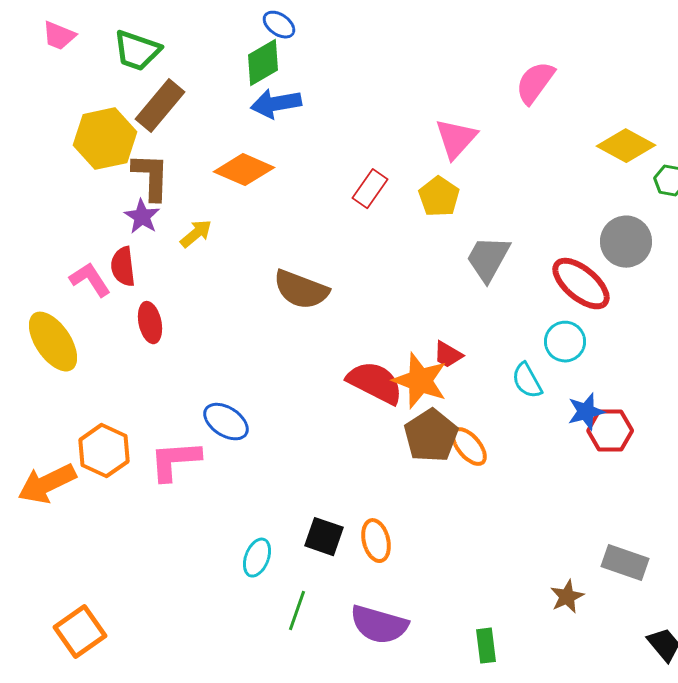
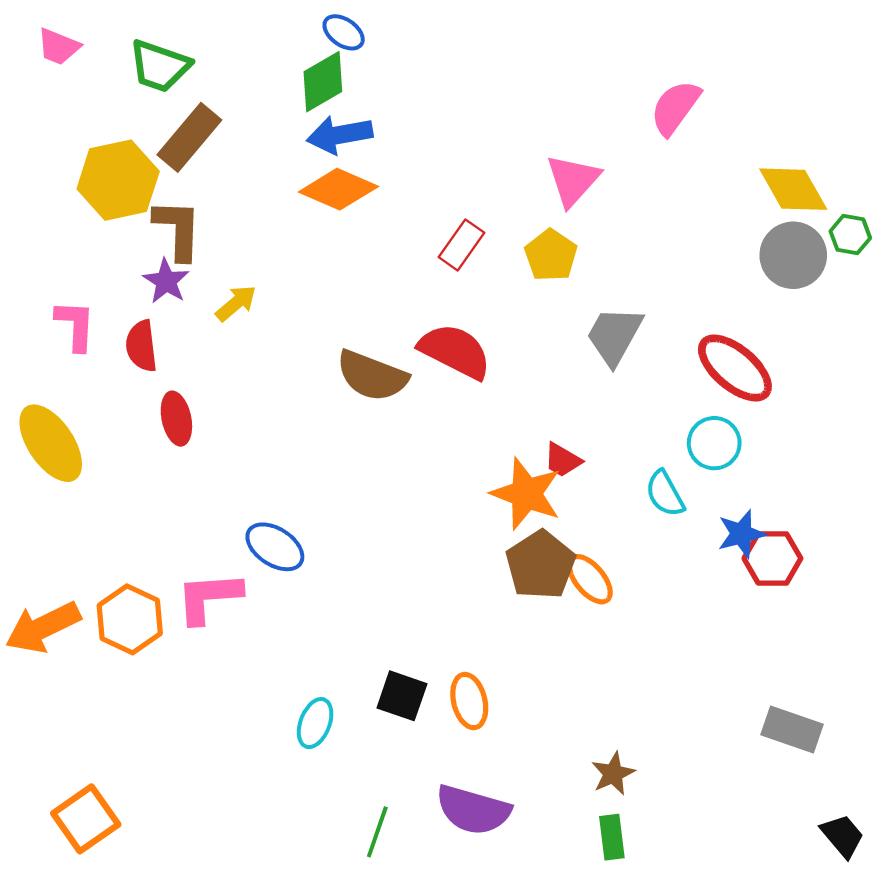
yellow diamond: (626, 146) -> (793, 189), turned 32
orange diamond: (244, 170) -> (338, 189), moved
gray circle: (626, 242) -> (793, 255), moved
pink L-shape: (90, 280) -> (75, 325), moved, turned 36
red semicircle: (375, 383) -> (455, 351), moved
orange hexagon: (104, 451) -> (130, 619), moved
brown star: (567, 597) -> (613, 774), moved
green line: (297, 611) -> (377, 832), moved

